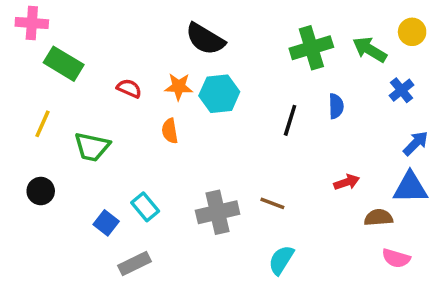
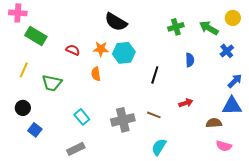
green cross: (311, 48) -> (176, 27), size x0.7
black line: (290, 120) -> (155, 75), moved
red arrow: (347, 182) -> (186, 103), moved
blue square: (106, 223) -> (35, 130), moved

